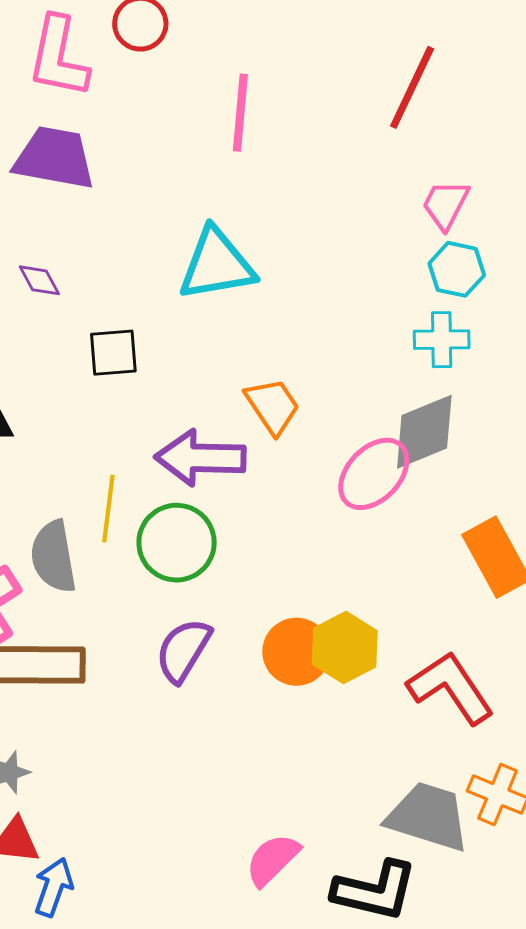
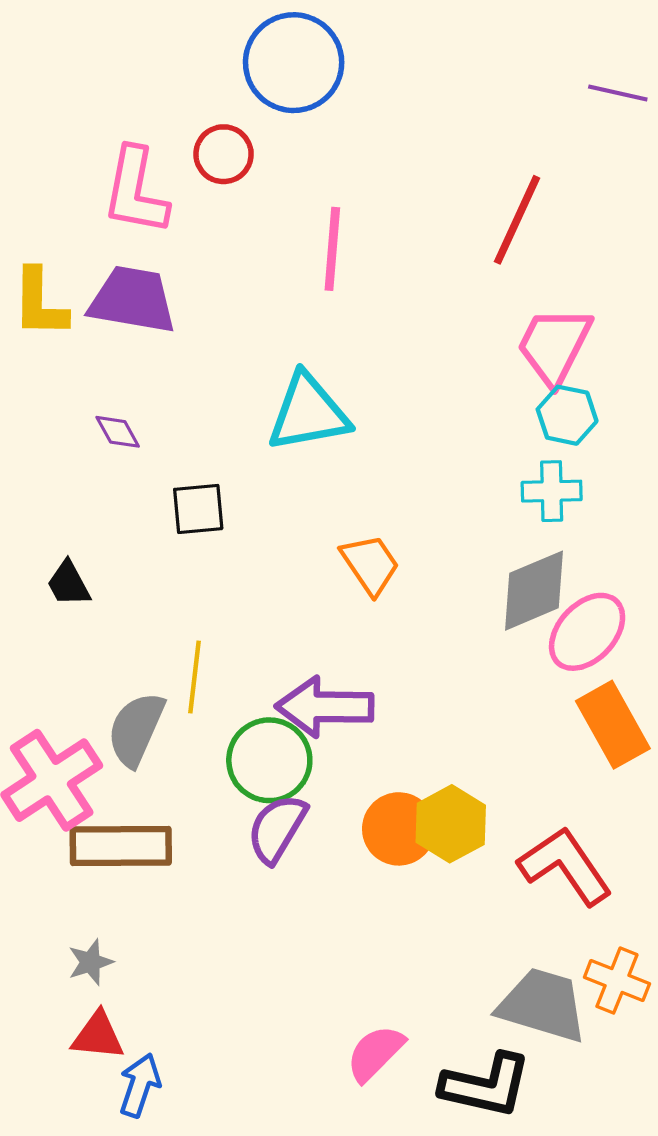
pink trapezoid: (445, 205) -> (554, 346), size x1.5
purple arrow: (200, 458) -> (325, 707), moved
pink ellipse: (374, 474) -> (587, 632), moved
green circle: (177, 543) -> (269, 760), moved
gray semicircle: (54, 557) -> (136, 729), turned 34

